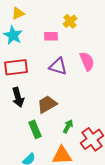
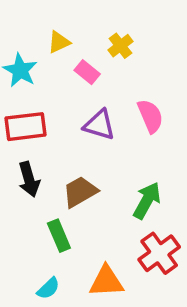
yellow triangle: (18, 13) -> (59, 42), moved
pink rectangle: (51, 36) -> (87, 72), turned 40
green arrow: (68, 126) -> (147, 200), moved, size x1.5

